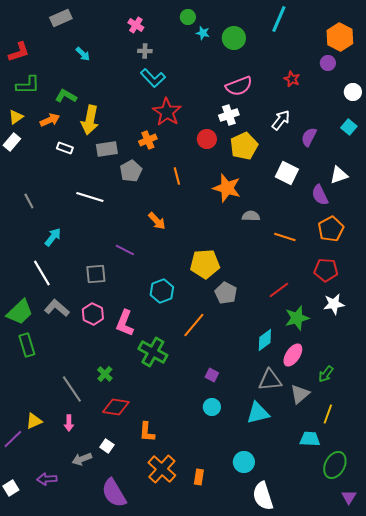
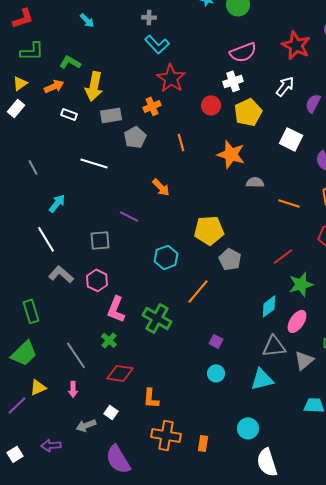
red star: (292, 79) -> (296, 45), size x1.8
green trapezoid: (20, 312) -> (24, 353), moved
pink L-shape: (125, 323) -> (116, 309), moved
orange cross: (162, 469) -> (166, 435), turned -32

